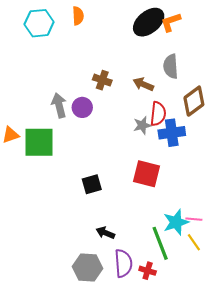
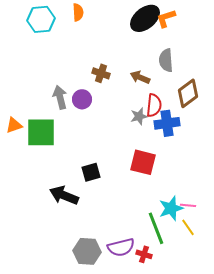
black arrow: (105, 233) -> (64, 195), moved, size x1.6
purple semicircle: (123, 263) -> (121, 247), turned 80

